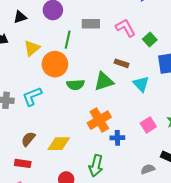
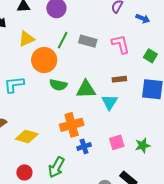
gray rectangle: (91, 24) -> (88, 41), moved
green square: (150, 40) -> (150, 56), moved, turned -32
brown rectangle: (122, 63) -> (119, 79), moved, turned -40
cyan triangle: (141, 84) -> (110, 102), moved
blue cross: (117, 138) -> (84, 146), turned -32

